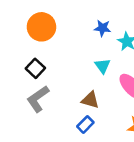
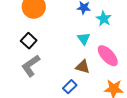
brown triangle: (90, 100) -> (83, 67), moved

